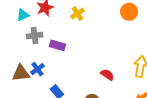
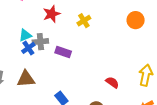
cyan triangle: (23, 15) -> (25, 35), moved
blue cross: (37, 69) -> (28, 48), moved

